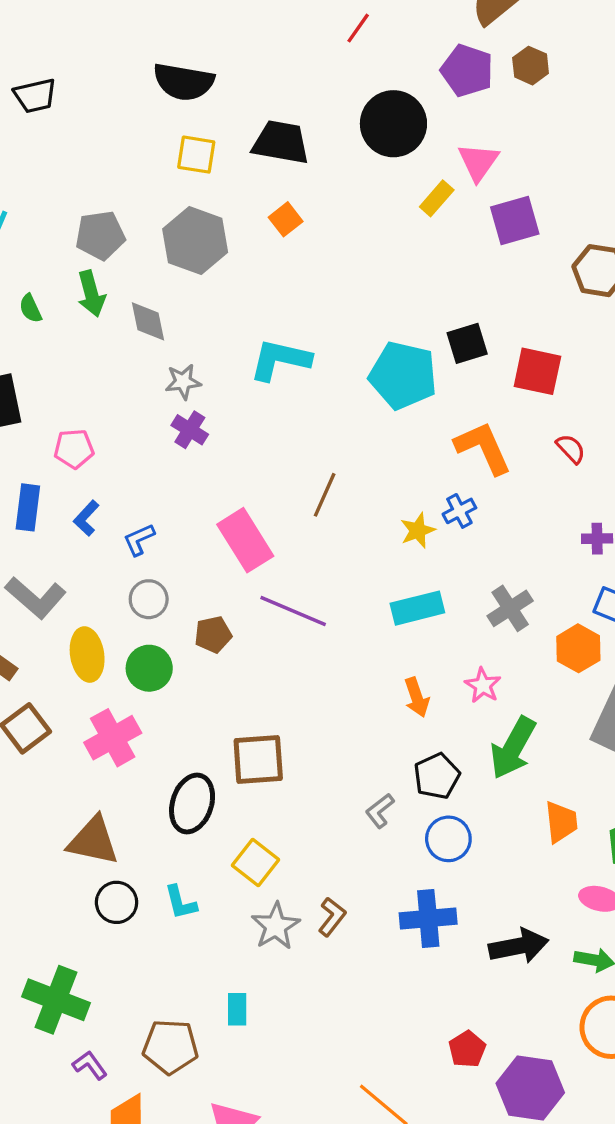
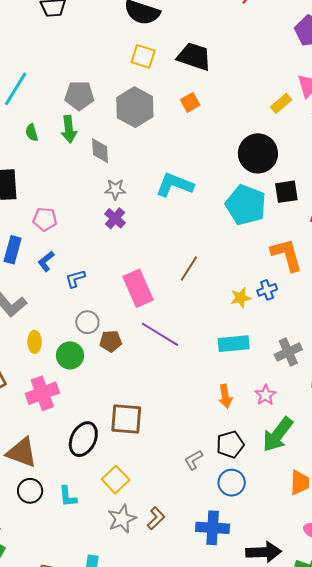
black circle: (393, 124) -> (258, 153), moved
gray circle: (149, 599) -> (87, 322), moved
yellow ellipse: (87, 655) -> (35, 342), size x0.7

